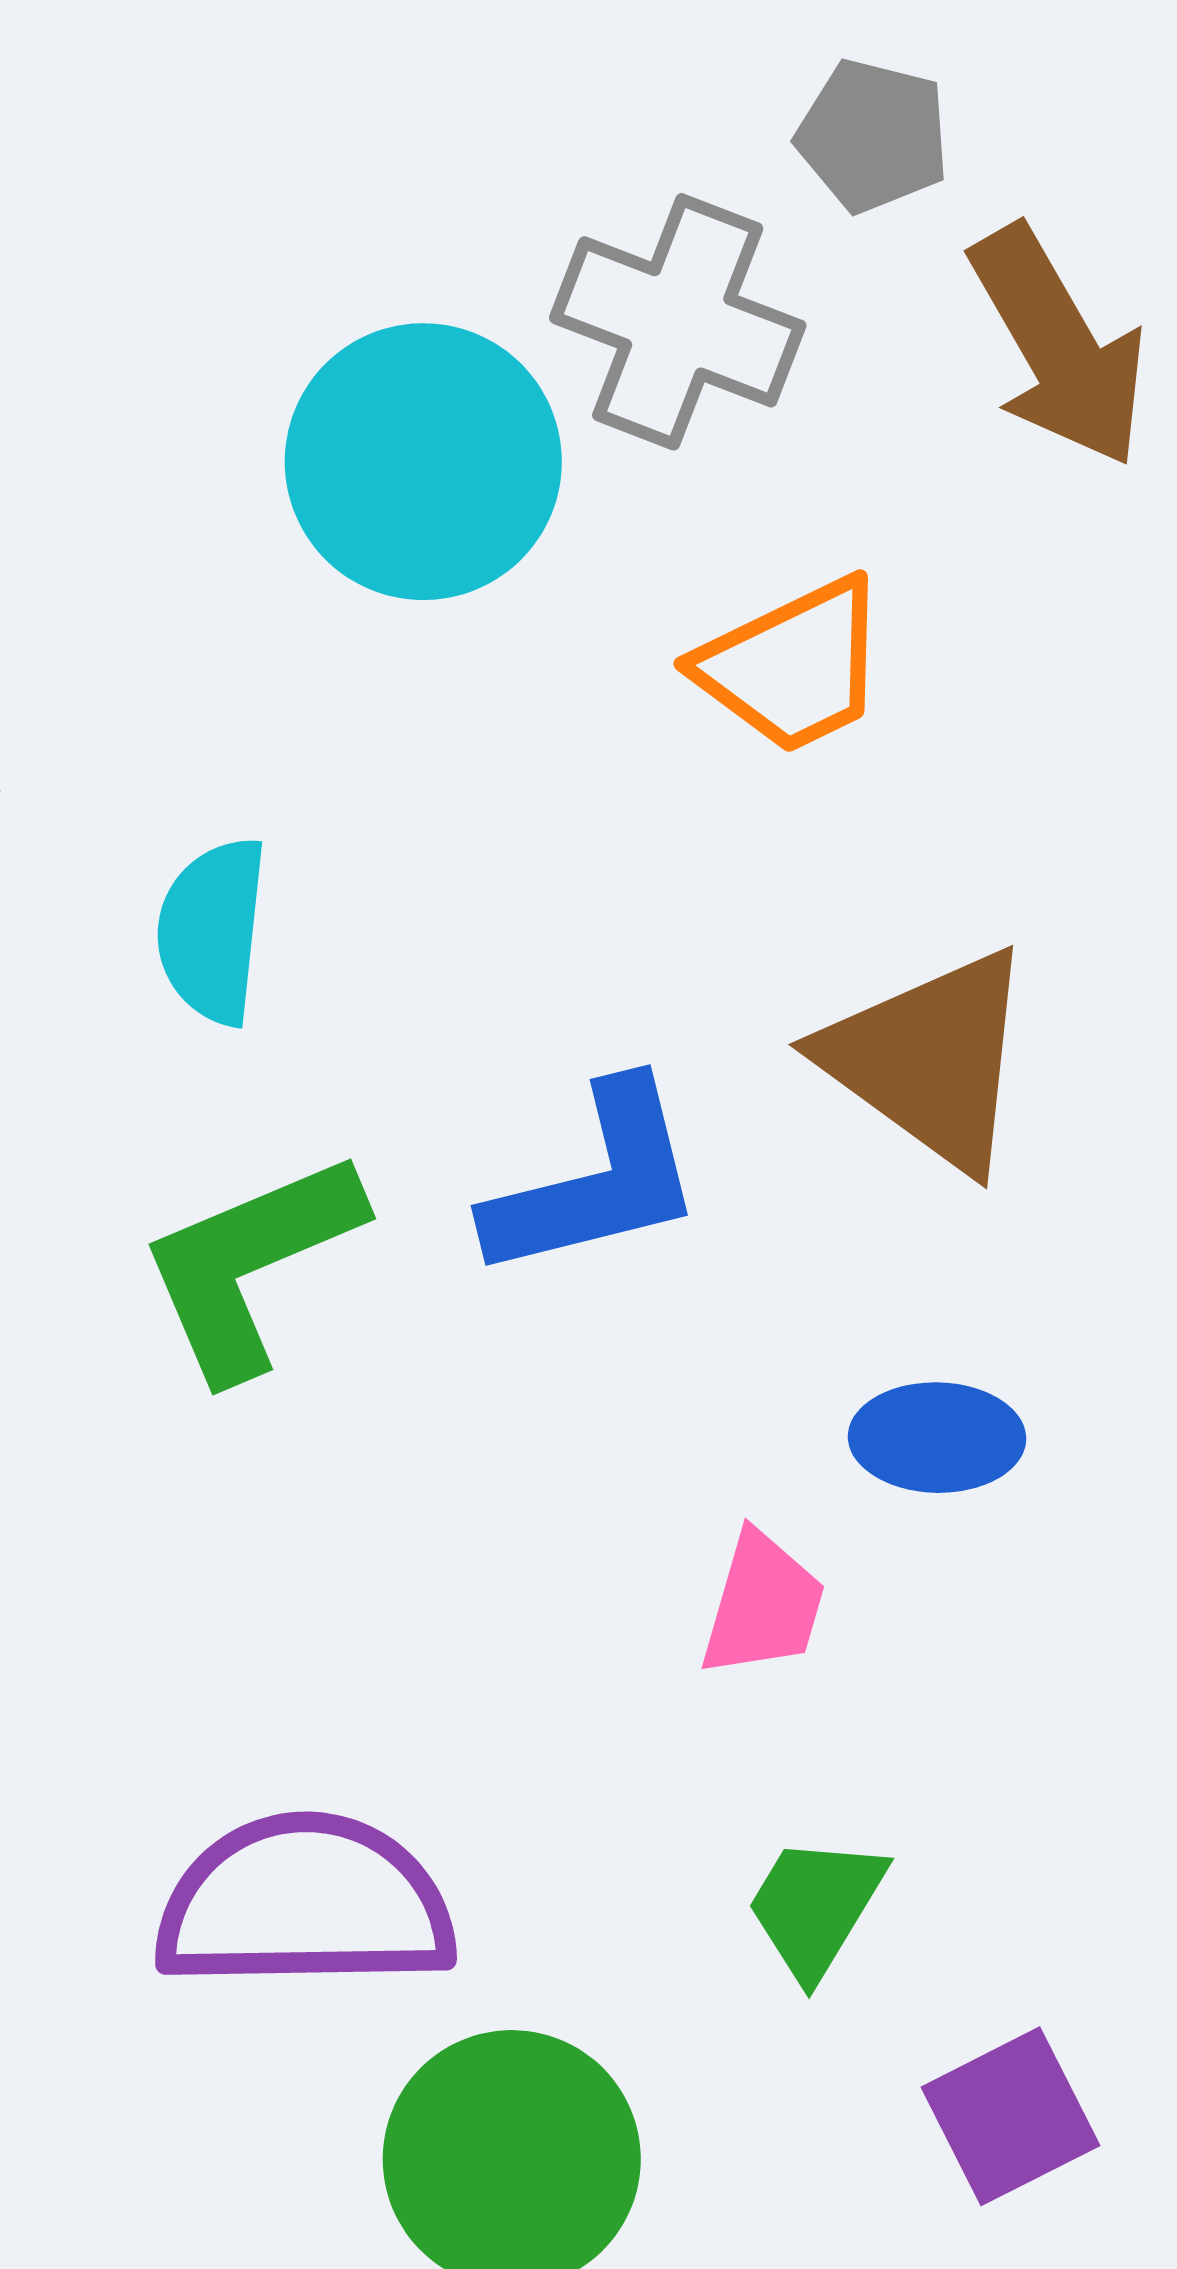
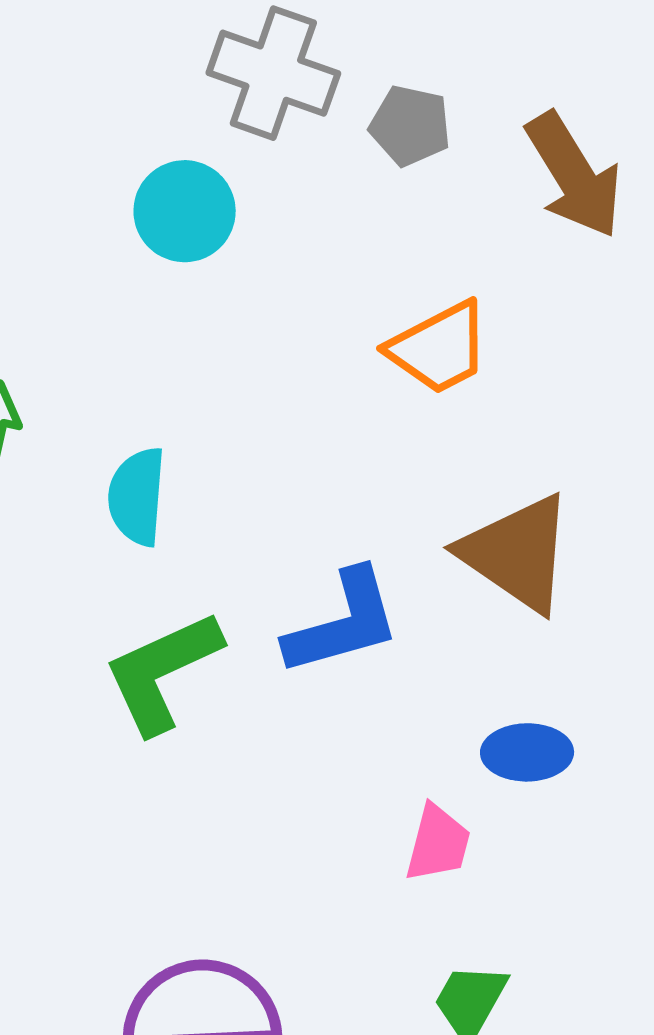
gray pentagon: (873, 136) -> (410, 126), moved
gray cross: (678, 322) -> (273, 73), moved
cyan circle: (423, 462) -> (185, 211), moved, size x0.7

